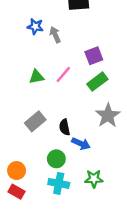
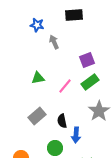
blue star: (35, 26) -> (37, 25), moved
pink line: (63, 74) -> (65, 86), moved
blue arrow: (81, 144) -> (76, 135), turned 70

